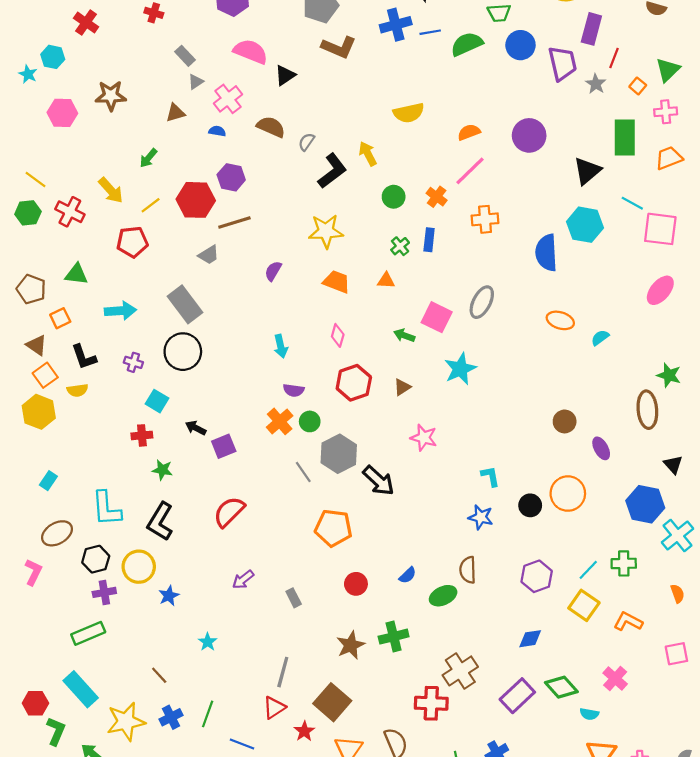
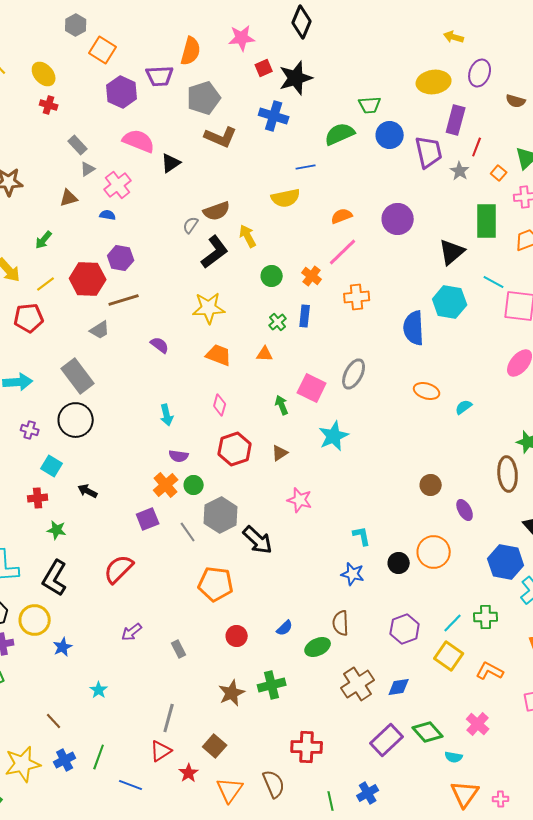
blue cross: (396, 25) -> (274, 116), turned 32
blue line: (430, 32) -> (306, 167), moved
brown semicircle: (271, 127) -> (217, 211), moved, turned 136
purple semicircle: (273, 271) -> (160, 345), turned 96
green arrow: (404, 335) -> (282, 405), turned 48
purple square: (224, 446) -> (148, 519), moved
brown cross: (460, 671) -> (358, 684), moved
brown square: (332, 702) -> (215, 746), size x0.7

